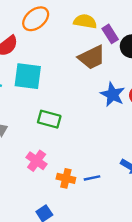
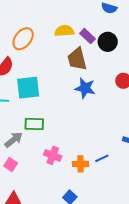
brown trapezoid: (92, 57) -> (77, 59), turned 115
blue star: (113, 94) -> (85, 88), moved
green rectangle: (49, 119) -> (34, 124), moved

